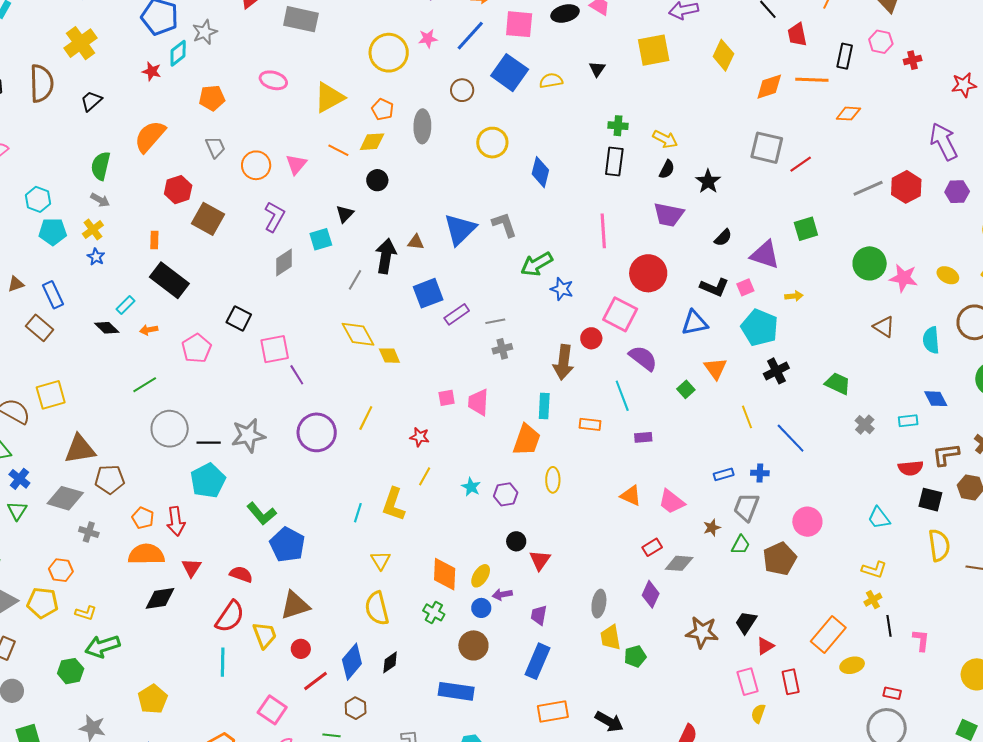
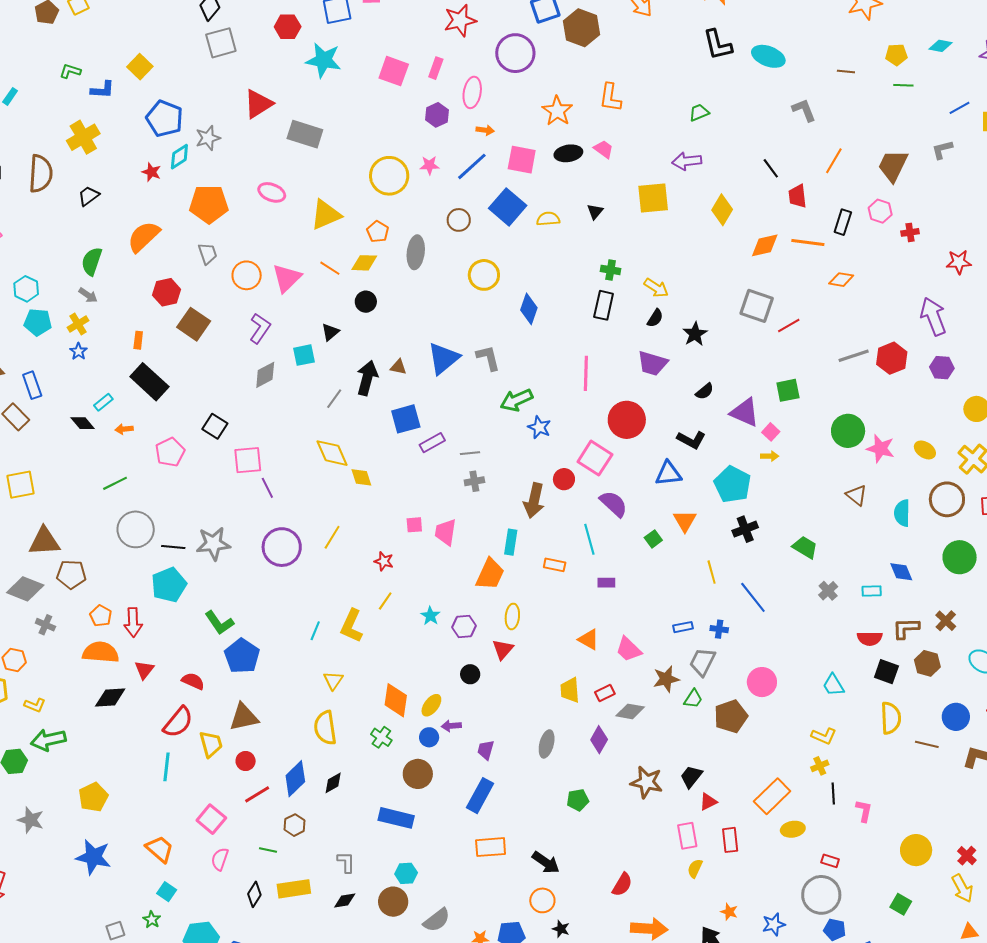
orange pentagon: (212, 98) -> (209, 204), size x1.5
pink triangle: (296, 164) -> (287, 278), size x1.4
pink square: (745, 287) -> (771, 432), moved, turned -30
brown star: (712, 528) -> (666, 679), size x1.5
red triangle: (540, 560) -> (503, 649), moved
yellow trapezoid: (610, 637) -> (570, 690), moved

